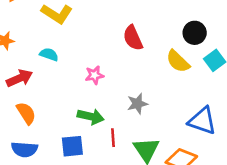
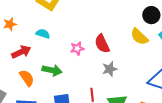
red semicircle: (133, 38) -> (102, 44), moved
green arrow: (91, 117) -> (52, 70), moved

